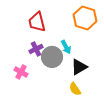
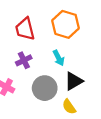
orange hexagon: (85, 18) -> (66, 24), moved
gray circle: (52, 57) -> (45, 88), moved

